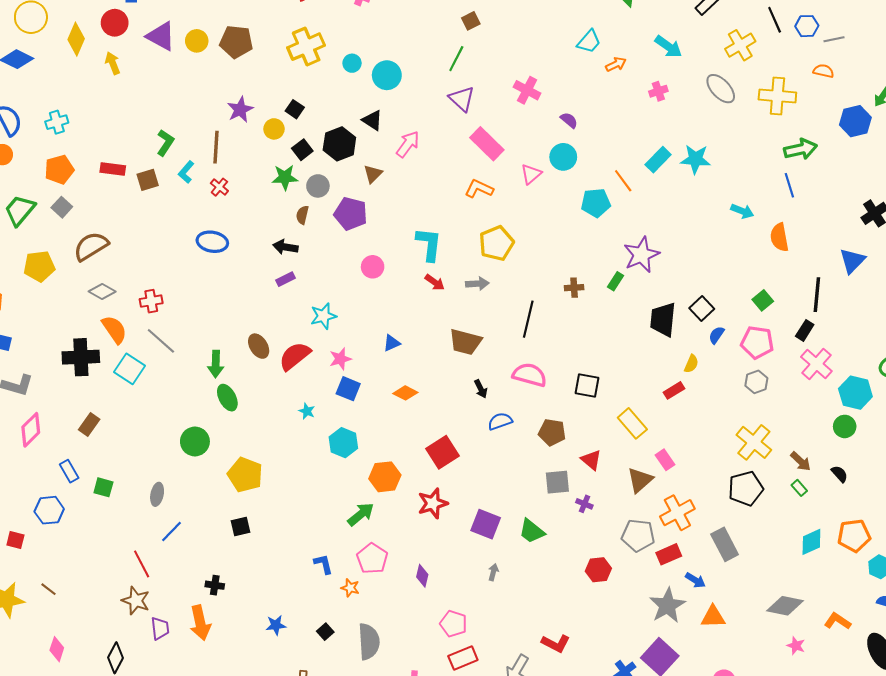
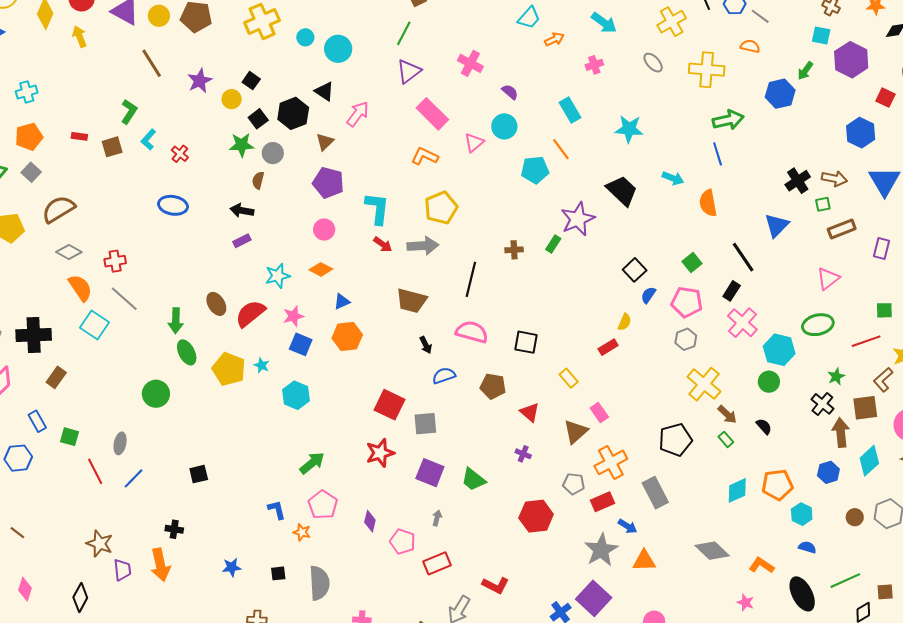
gray line: (834, 39) -> (760, 16), turned 48
gray ellipse: (721, 89) -> (653, 63), size x0.7
purple triangle: (462, 99) -> (409, 71), turned 40
brown line: (216, 147) -> (152, 63), moved, turned -36
cyan rectangle: (658, 160) -> (570, 110), moved, turned -75
red rectangle: (113, 169) -> (79, 136), size x0.7
purple pentagon: (351, 214) -> (328, 183), moved
gray arrow: (477, 284) -> (423, 246), size x1.4
black line: (817, 295) -> (743, 257), turned -40
black trapezoid: (663, 319) -> (622, 191), moved, turned 128
black cross: (81, 357) -> (34, 335), moved
orange diamond: (405, 393) -> (321, 269), moved
yellow rectangle: (632, 423) -> (569, 378), size x0.7
yellow cross: (754, 442) -> (704, 384), moved
red square: (443, 452) -> (390, 405), turned -32
yellow pentagon: (245, 475) -> (229, 369), moved
orange hexagon: (385, 477) -> (347, 337), moved
gray square: (557, 482) -> (425, 424), moved
gray pentagon: (638, 535) -> (574, 484), size x0.7
red line: (142, 564) -> (95, 471), moved
red hexagon: (598, 570) -> (536, 516), size x1.4
gray diamond: (785, 606) -> (712, 551), turned 32
pink pentagon: (453, 624) -> (403, 542), moved
black square: (325, 632) -> (278, 573), turned 35
pink star: (796, 646) -> (745, 603), moved
red rectangle: (463, 658) -> (437, 563), moved

